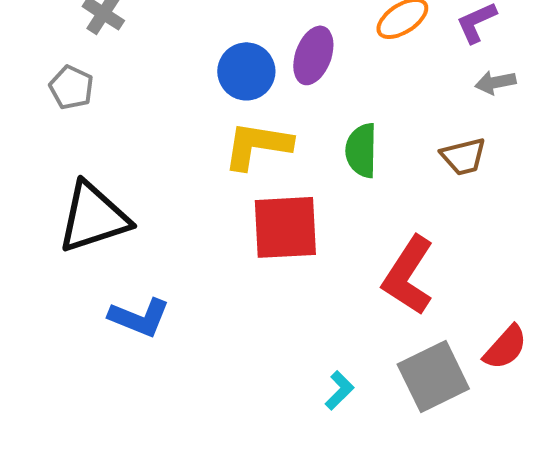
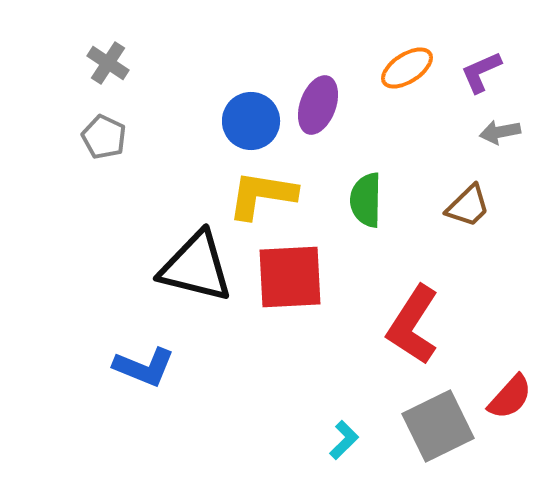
gray pentagon: (71, 87) -> (104, 137), moved
brown trapezoid: (463, 156) -> (468, 206), turned -30
black triangle: (93, 217) -> (196, 267), moved, turned 32

